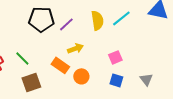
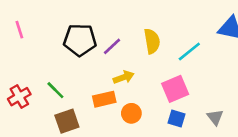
cyan line: (121, 18) -> (189, 52), moved
pink square: (115, 57) -> (175, 89), size x1.5
orange rectangle: (60, 65) -> (104, 99), turned -48

